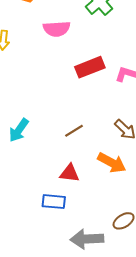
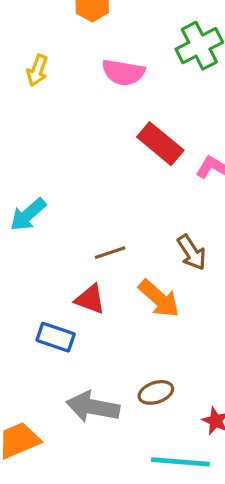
red rectangle: (90, 67) -> (160, 144), turned 48
brown line: (74, 131) -> (110, 253), moved

